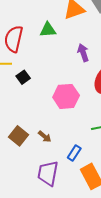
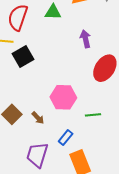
black square: (23, 77) -> (23, 57), size x1.5
pink hexagon: (66, 96) -> (63, 97), moved

